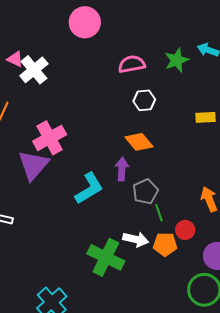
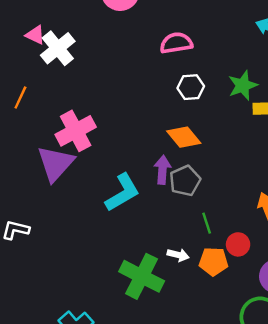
green star: (177, 60) -> (243, 85), moved
gray pentagon: (145, 192) -> (185, 181), moved
white arrow: (136, 239) -> (178, 255), size x0.7

